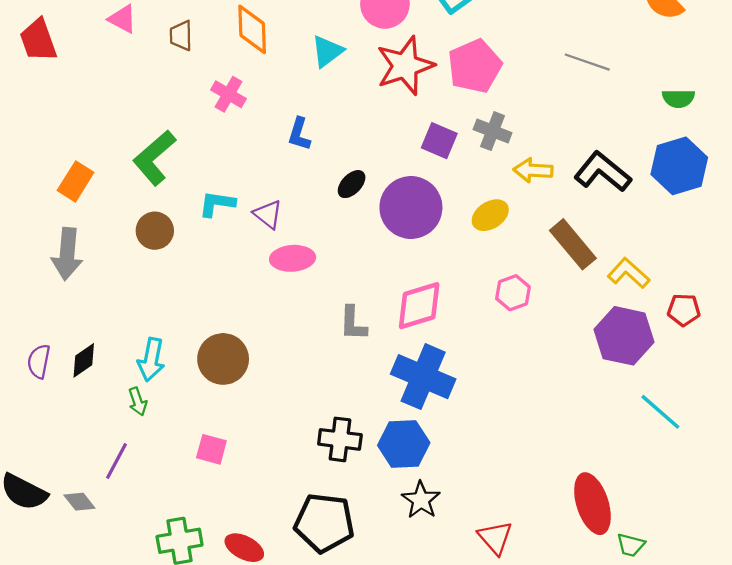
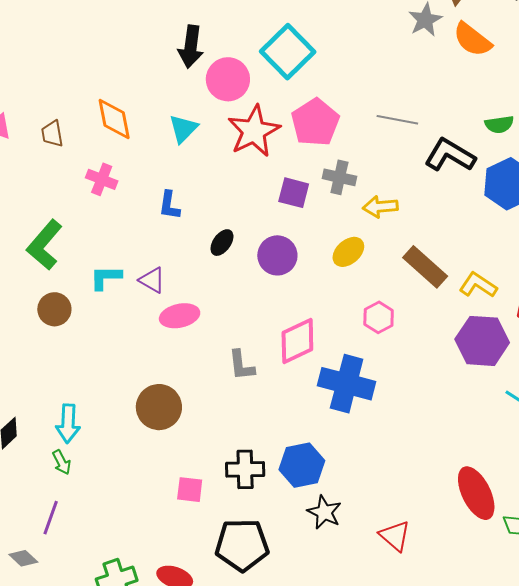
gray line: (587, 62) -> (397, 120), moved
black L-shape: (603, 172) -> (450, 155), moved
purple circle: (411, 207) -> (277, 255), size x0.7
brown circle: (223, 359) -> (159, 407), moved
blue cross: (423, 377) -> (347, 384), moved
pink square: (211, 449) -> (190, 490), moved

